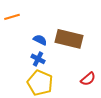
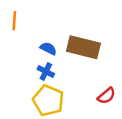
orange line: (12, 17) -> (14, 21), turned -70

